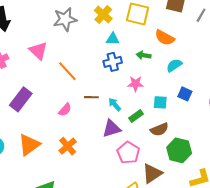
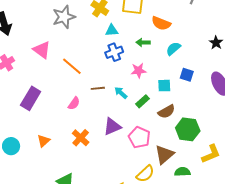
purple triangle: (112, 128) -> (112, 127), moved
orange triangle: (29, 145) -> (44, 141), size x0.6

